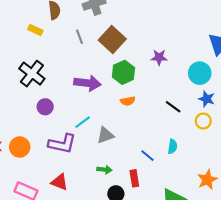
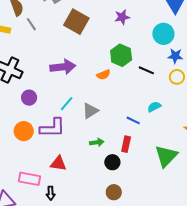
gray line: (79, 37) -> (31, 24), moved
purple star: (159, 57) -> (122, 17), moved
green hexagon: (123, 72) -> (121, 55), moved
cyan semicircle: (173, 146) -> (154, 107), turned -112
orange circle: (20, 147) -> (24, 131), moved
red rectangle: (134, 178) -> (126, 144), turned 35

